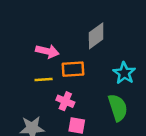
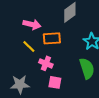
yellow line: (44, 79) -> (29, 46), turned 48

